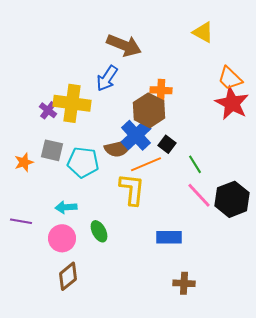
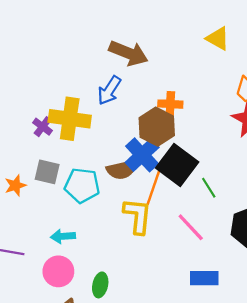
black square: (167, 144) -> (177, 165), size x2.0
orange line: (146, 164) -> (153, 188), turned -48
pink line: (199, 195) -> (191, 227), moved
green ellipse: (99, 231) -> (100, 285), moved, turned 40
blue rectangle: (169, 237) -> (204, 278), moved

